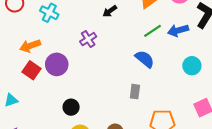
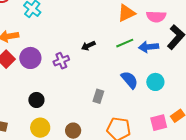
black arrow: (110, 11) -> (88, 46), moved
purple cross: (88, 39) -> (61, 61), moved
blue semicircle: (145, 59) -> (129, 80), moved

